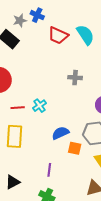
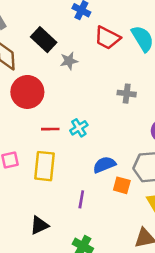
gray star: (20, 21) -> (69, 61), moved
purple line: (49, 170) -> (81, 199), moved

